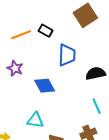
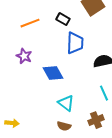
black rectangle: (46, 31) -> (63, 19), moved
cyan triangle: (35, 120) -> (66, 103), moved, turned 30

